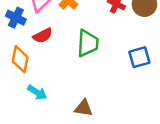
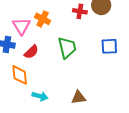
blue square: (139, 57) -> (109, 46), turned 30

